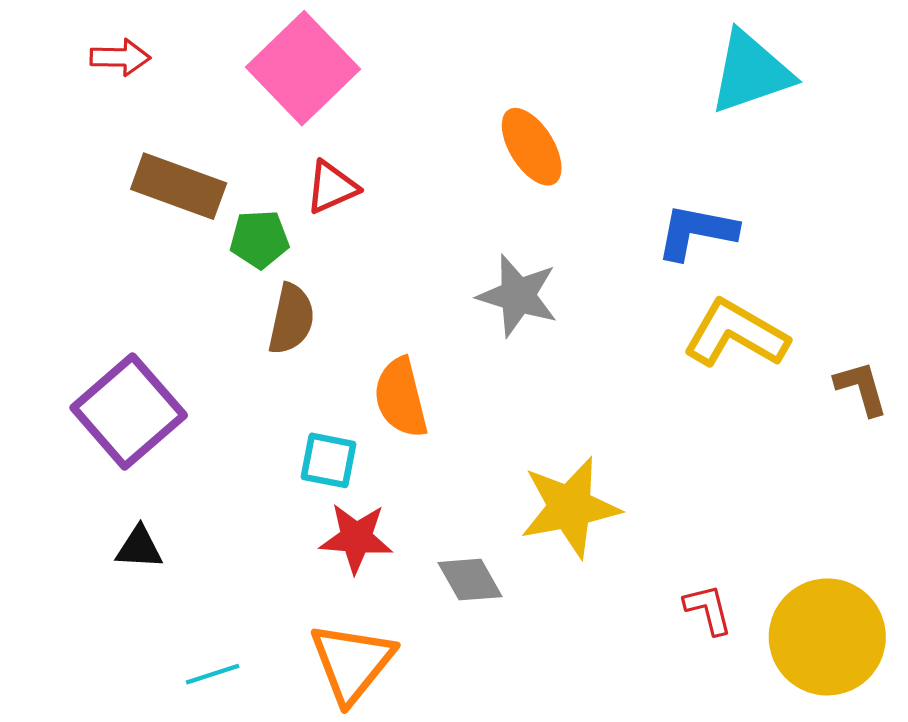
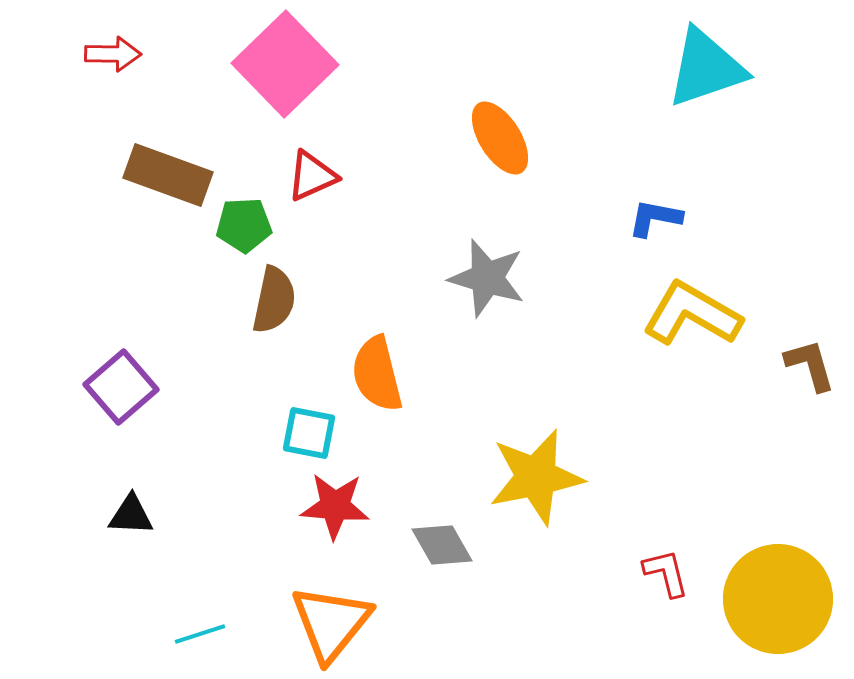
blue L-shape: (696, 232) -> (655, 218), size x0.7
purple square: (129, 412) -> (121, 387), size x0.7

